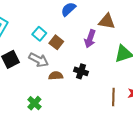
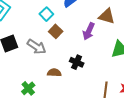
cyan square: (39, 34) -> (46, 14), moved
brown semicircle: (56, 76) -> (54, 73), moved

